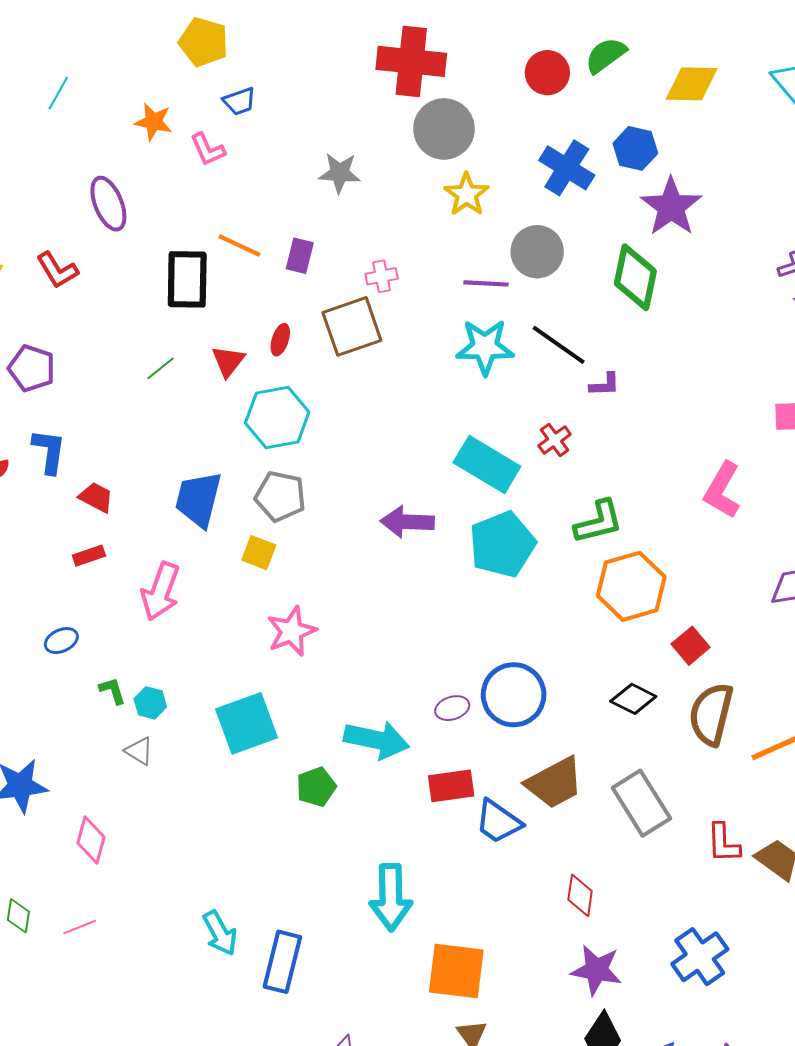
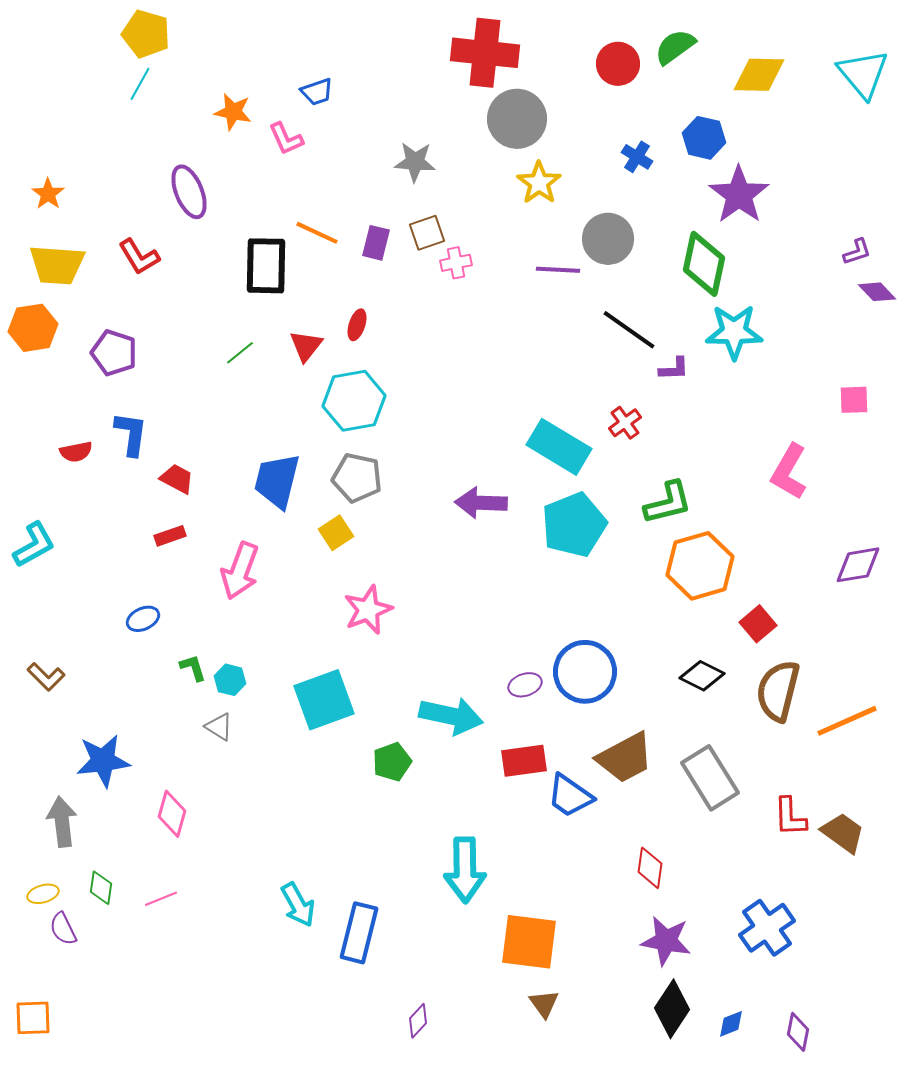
yellow pentagon: (204, 42) -> (146, 34), moved
blue cross: (567, 168) -> (637, 157), size x0.6
brown square: (352, 326) -> (427, 233), moved, size x0.6
cyan star: (485, 347) -> (734, 332), moved
yellow square: (259, 553) -> (336, 533), turned 36

